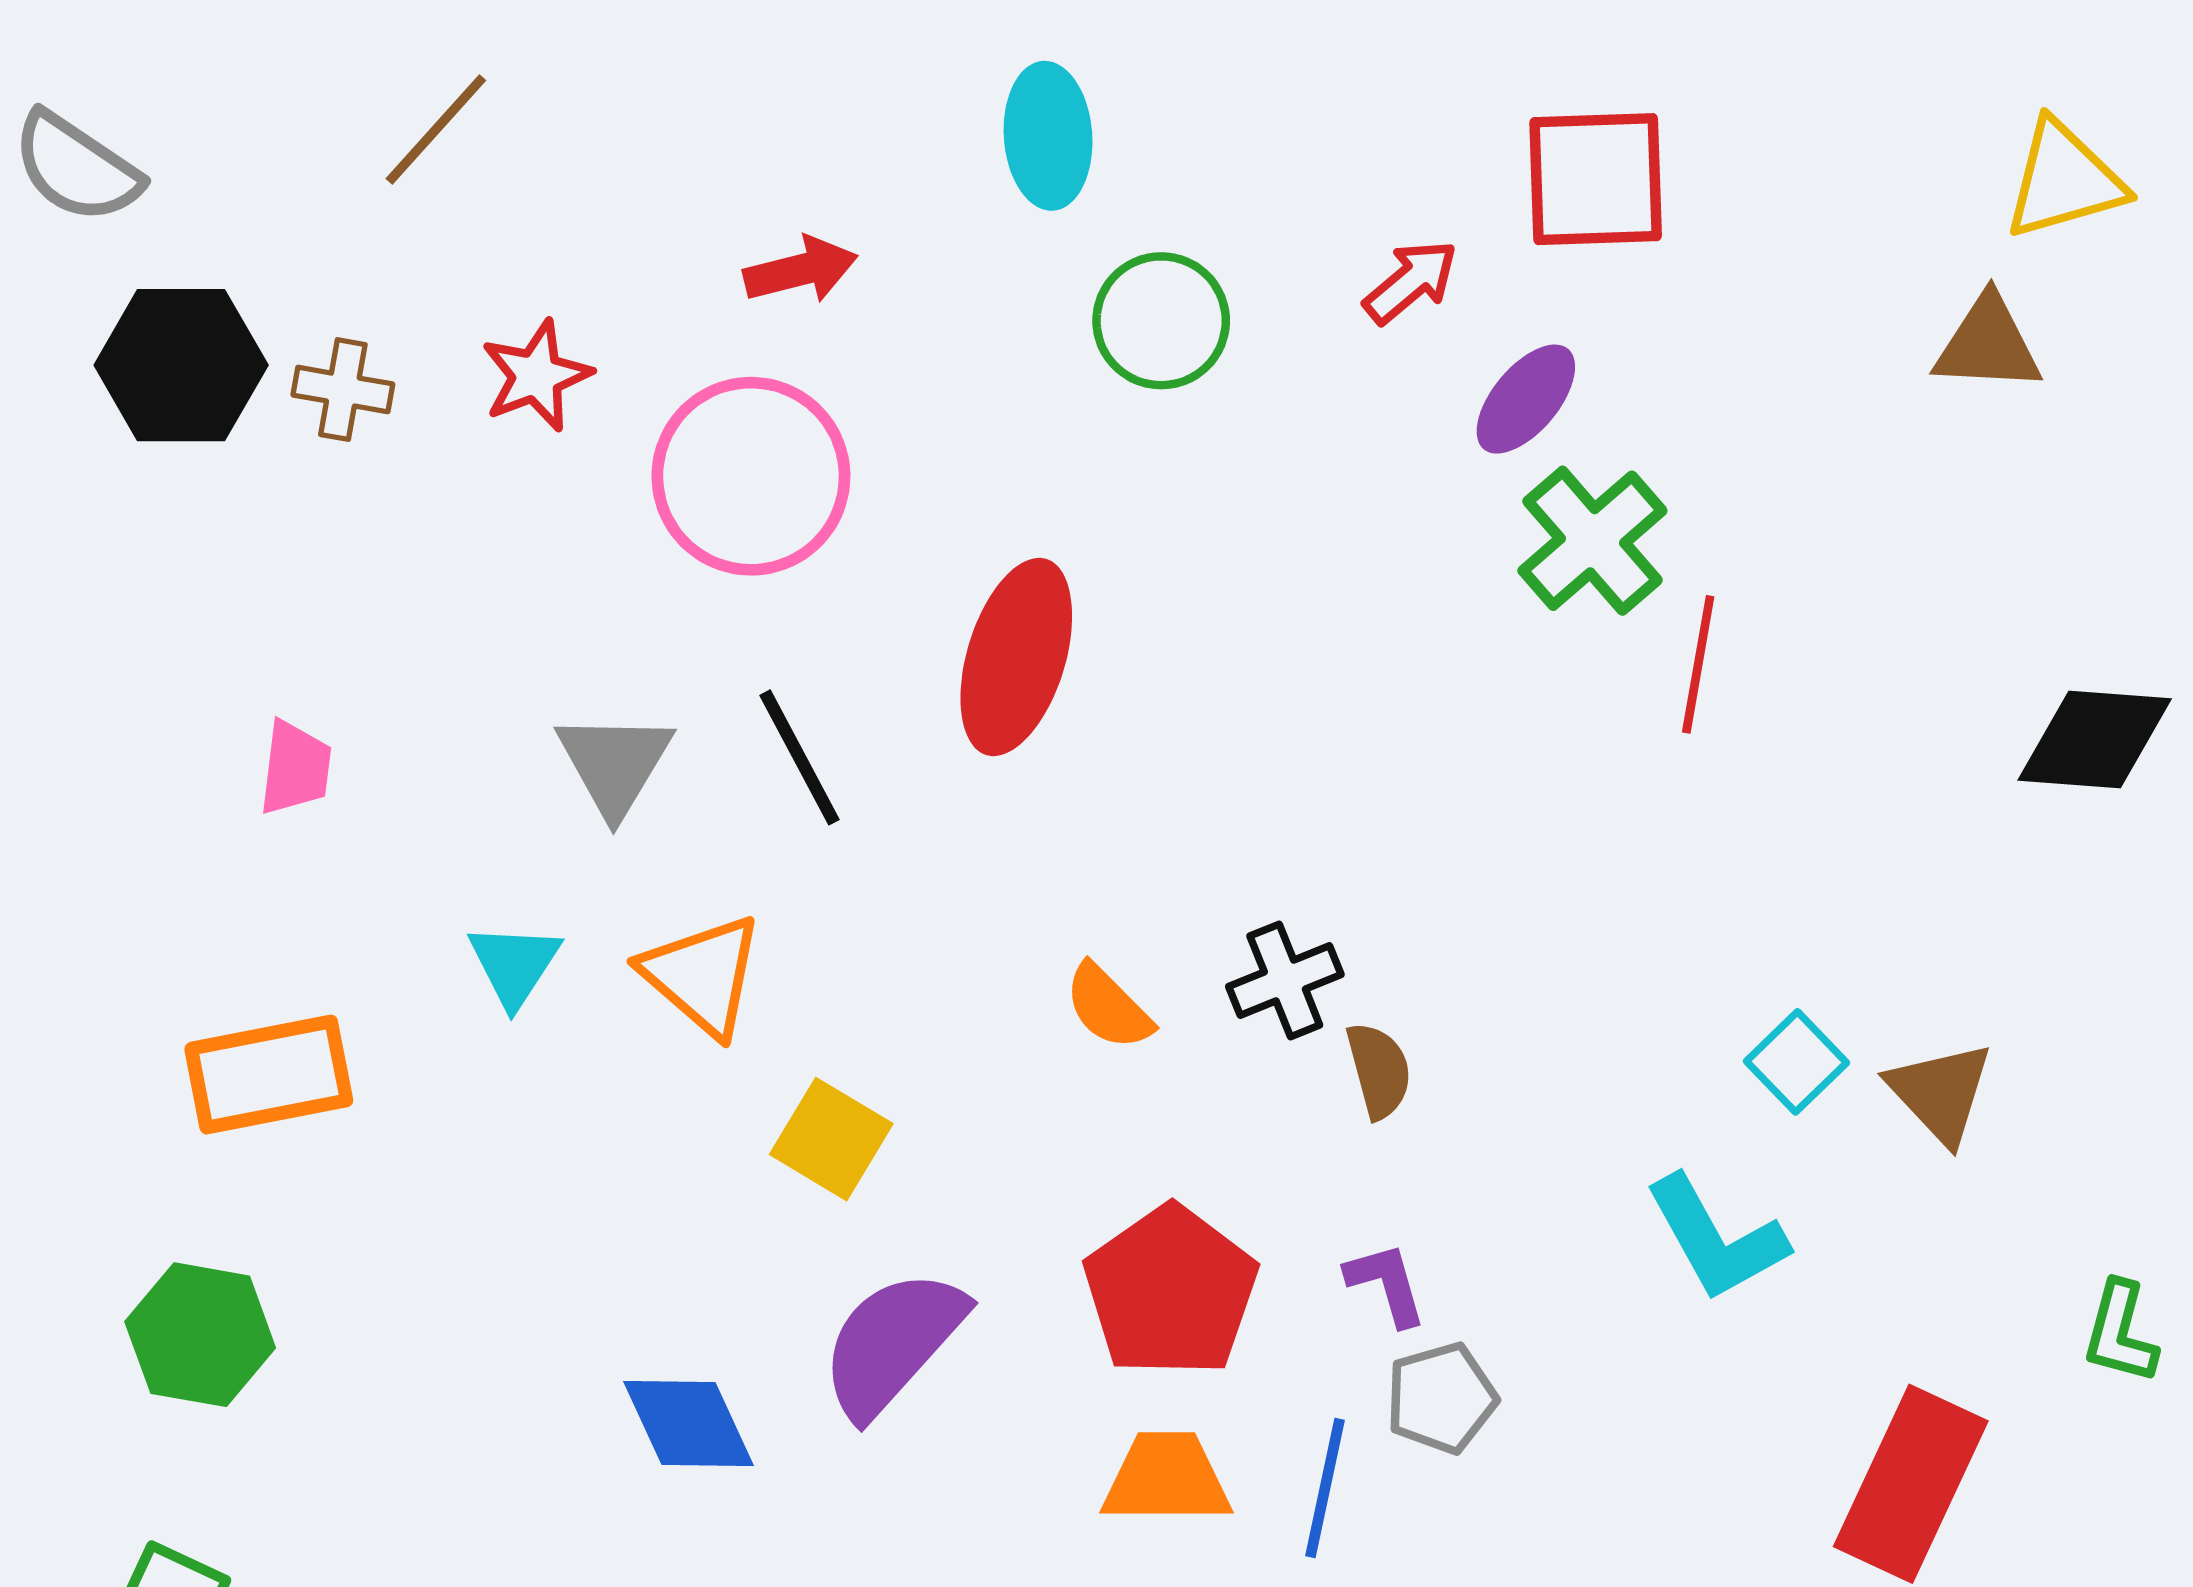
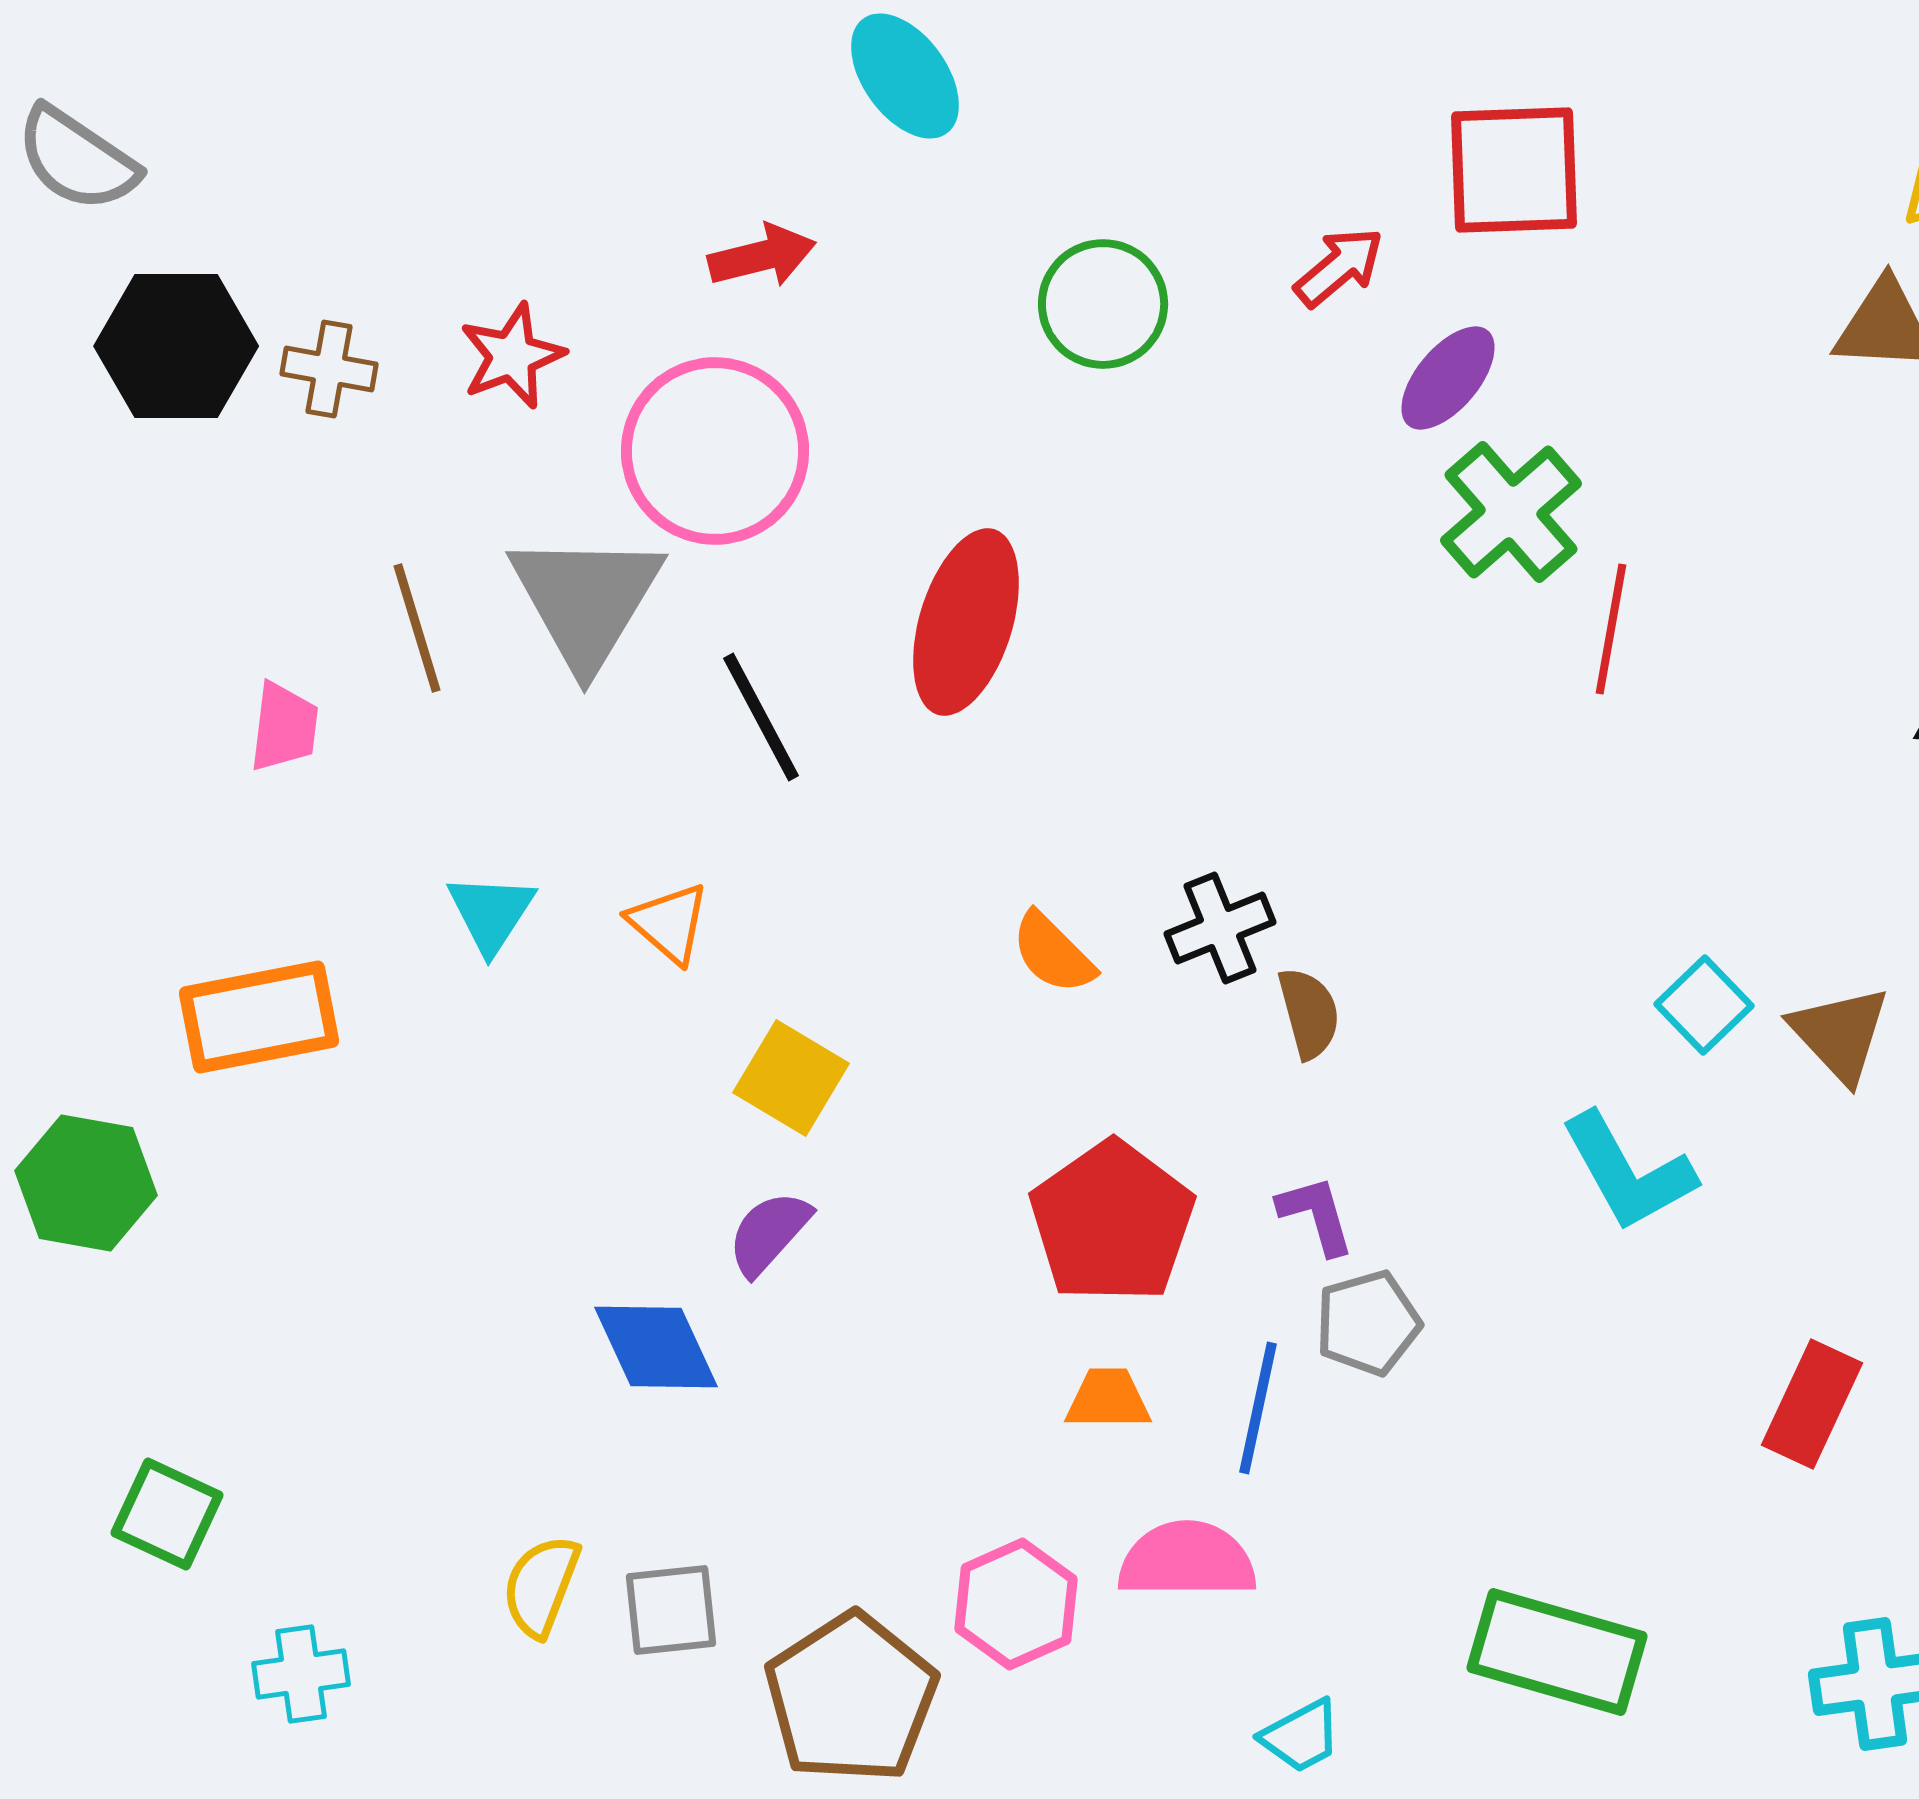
brown line: (436, 129) -> (417, 628), moved, turned -59
cyan ellipse: (1048, 136) -> (905, 76), moved, turned -32
gray triangle: (615, 764) -> (586, 600), moved, size x1.4
orange triangle: (702, 975) -> (669, 923), size x0.7
green hexagon: (200, 1335) -> (86, 1183), moved
purple semicircle: (893, 1343) -> (769, 1233), moved, size x0.6
orange trapezoid: (1166, 1478) -> (1108, 1399), size x0.7
red rectangle: (1911, 1484) -> (1812, 1404), size x0.7

